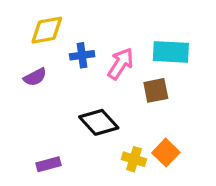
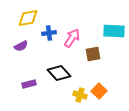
cyan rectangle: (171, 52) -> (114, 31), moved
purple rectangle: (48, 164) -> (29, 84), moved

